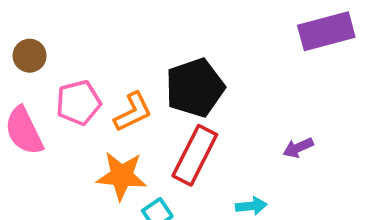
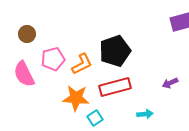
red rectangle: (195, 155) -> (115, 87), turned 48

